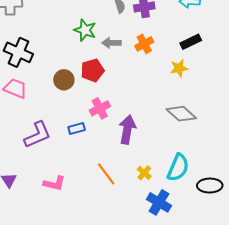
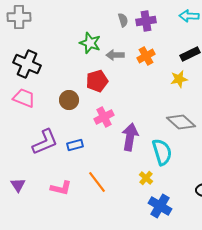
brown circle: (64, 80) -> (69, 100), moved
blue rectangle: (77, 128) -> (75, 145), moved
cyan semicircle: (178, 168) -> (162, 152), moved, turned -40
orange line: (106, 174) -> (97, 182), moved

